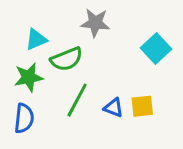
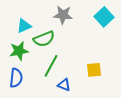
cyan square: (156, 49) -> (104, 17), moved
blue triangle: (113, 108) -> (64, 85), moved

